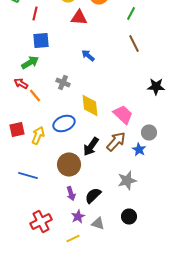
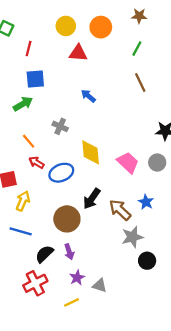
red arrow: (21, 84) -> (36, 163), moved
gray circle: (149, 132) -> (157, 163), moved
yellow arrow: (38, 136) -> (23, 201), moved
brown arrow: (116, 142) -> (120, 210), moved, turned -90
black semicircle: (93, 196) -> (44, 254), moved
black circle: (129, 216) -> (147, 261), moved

